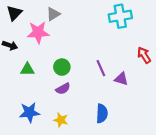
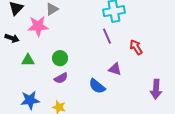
purple line: (101, 68) -> (107, 36), moved
blue semicircle: (102, 114) -> (97, 86), moved, turned 126

